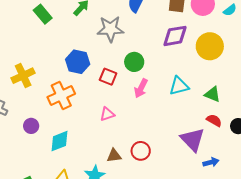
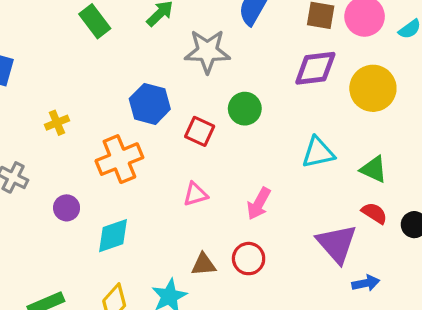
yellow cross: (23, 76) -> (57, 123), size x0.6
pink arrow: (141, 88) -> (259, 204), moved

